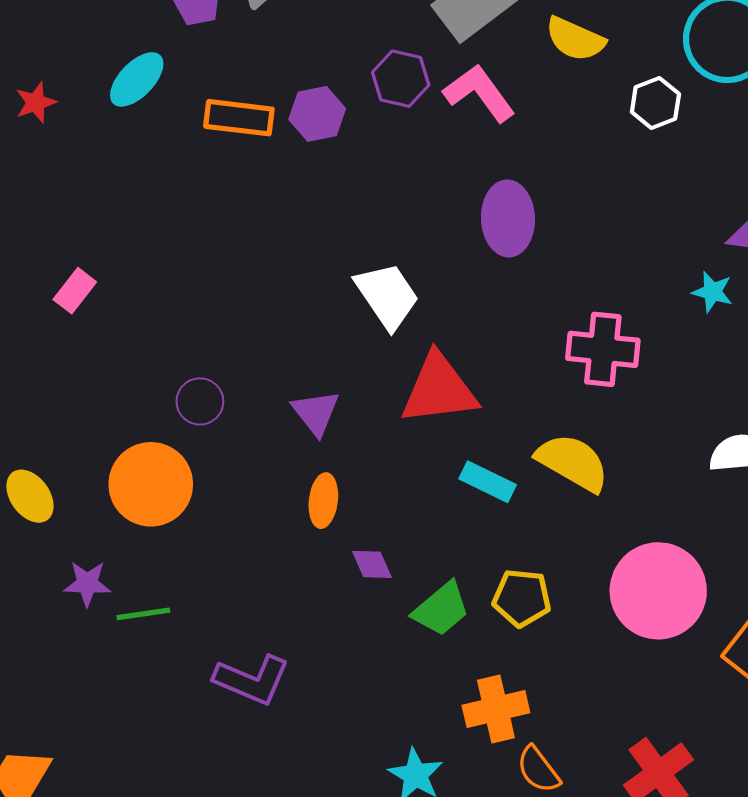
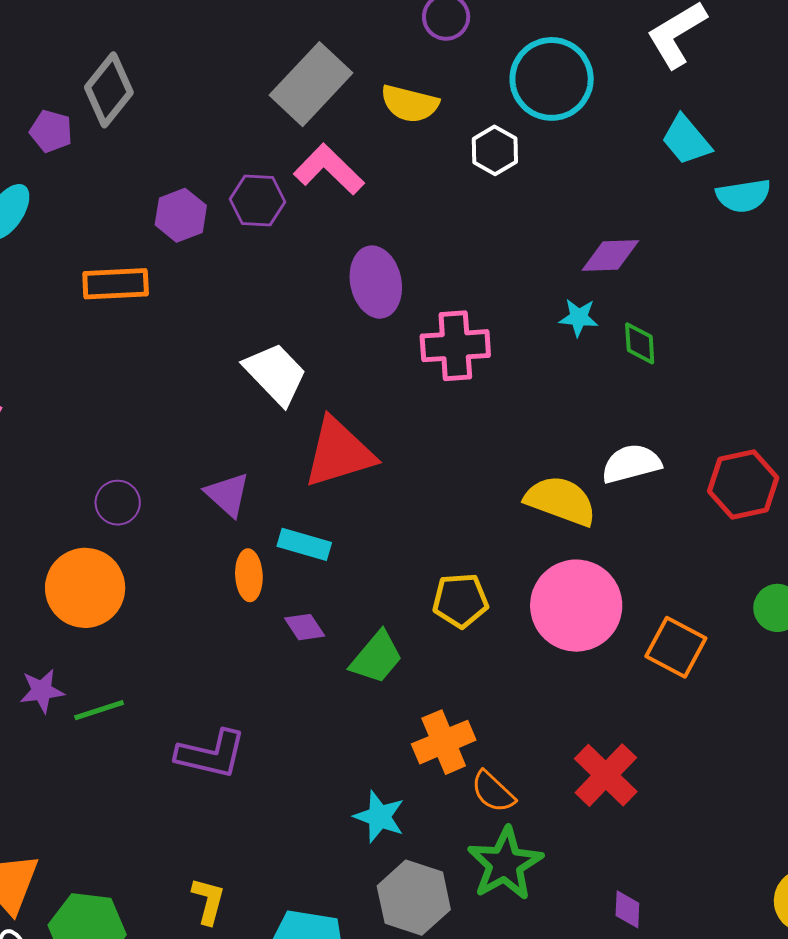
purple hexagon: (401, 79) -> (257, 201), moved
orange rectangle: (239, 118) -> (116, 284), moved
pink cross: (603, 349) -> (455, 346), moved
yellow semicircle: (573, 462) -> (561, 501), moved
cyan rectangle: (488, 482) -> (304, 544), moved
yellow pentagon: (522, 598) -> (460, 600), moved

